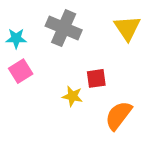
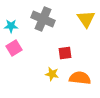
yellow star: (73, 96) -> (52, 74), moved
orange semicircle: (118, 115) -> (80, 78), turned 60

